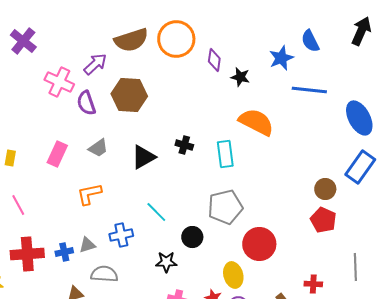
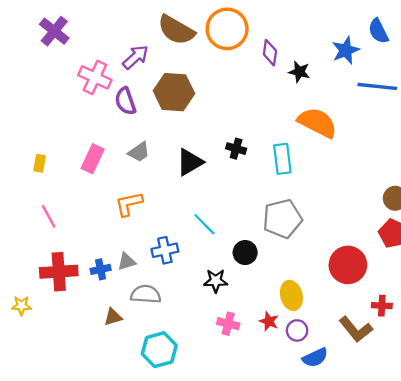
brown semicircle: (131, 40) -> (176, 30), turned 48
red circle: (259, 244) -> (348, 265), moved

